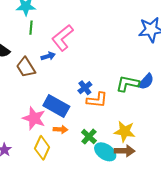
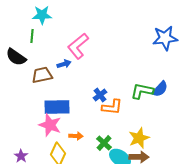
green line: (31, 28) -> (32, 36), moved
brown trapezoid: (26, 67) -> (42, 75), turned 110
blue rectangle: (56, 106) -> (57, 107), moved, turned -30
yellow star: (125, 131) -> (139, 138), turned -30

